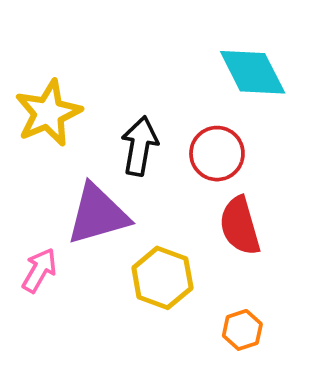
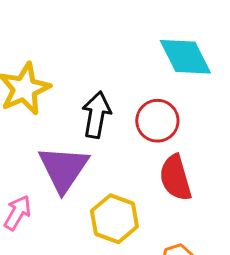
purple triangle: (98, 214) -> (63, 169), turned -40

